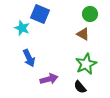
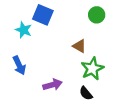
brown triangle: (83, 34) -> (79, 46), moved
blue arrow: (29, 58) -> (19, 65), moved

